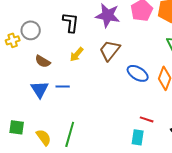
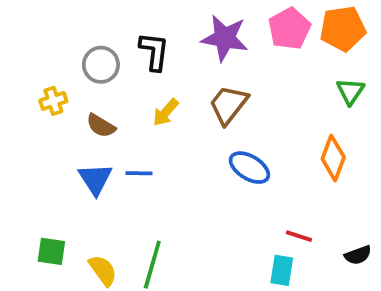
gray circle: (31, 30) -> (101, 65), moved
yellow cross: (13, 40) -> (53, 101), moved
blue ellipse: (138, 73) -> (249, 168), moved

